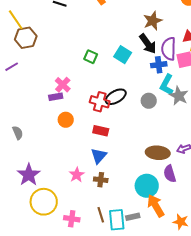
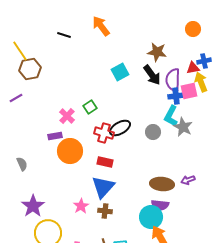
brown star: (153, 21) -> (157, 52), turned 30
cyan square: (123, 55) -> (120, 72), moved, turned 30
green square: (91, 57) -> (90, 107), moved, turned 32
blue cross: (159, 65) -> (176, 96), moved
purple rectangle: (56, 97) -> (55, 136), moved
orange circle: (66, 120) -> (70, 151), size x1.6
blue triangle: (99, 156) -> (103, 187), size x1.4
purple semicircle: (170, 174) -> (160, 205), moved, turned -66

